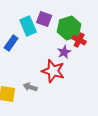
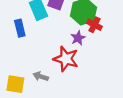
blue rectangle: (11, 43) -> (20, 28), turned -49

